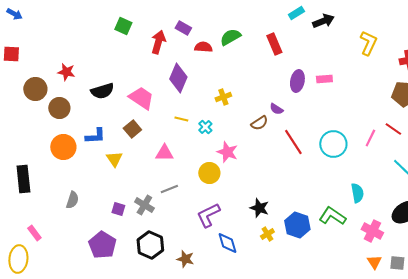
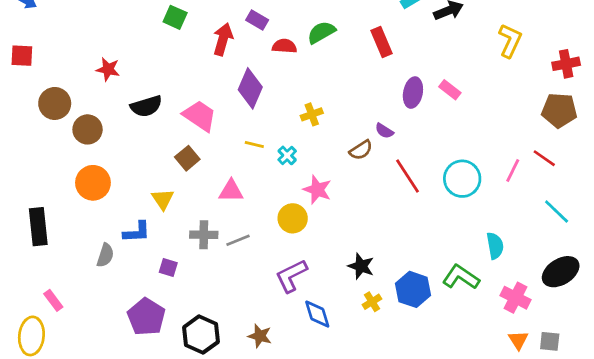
red star: (66, 72) -> (108, 69), moved
pink rectangle: (324, 79) -> (450, 90), turned 42
blue L-shape: (95, 136) -> (137, 232), moved
gray cross: (144, 205) -> (204, 235), moved, turned -30
black hexagon: (150, 245) -> (201, 335), moved

